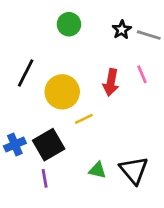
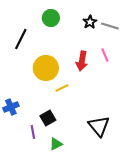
black line: (26, 73) -> (21, 39), moved
black square: (49, 145) -> (48, 118), moved, size x0.7
green triangle: (97, 170) -> (56, 144), moved, turned -40

